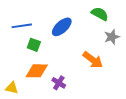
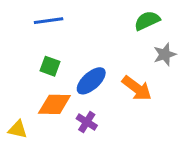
green semicircle: (100, 14) -> (147, 21), turned -54
blue line: (22, 26) -> (49, 21), moved
blue ellipse: (62, 27) -> (91, 81), moved

